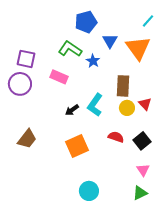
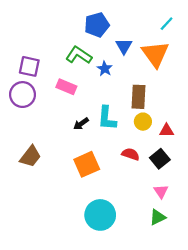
red triangle: (145, 104) -> (167, 131), moved, turned -48
cyan L-shape: (95, 105) -> (107, 118), turned -30
cyan circle: (89, 191) -> (100, 215), size x1.4

